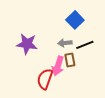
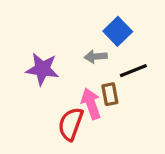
gray arrow: (65, 43) -> (96, 57), moved
pink arrow: (58, 66) -> (91, 104), turned 144

